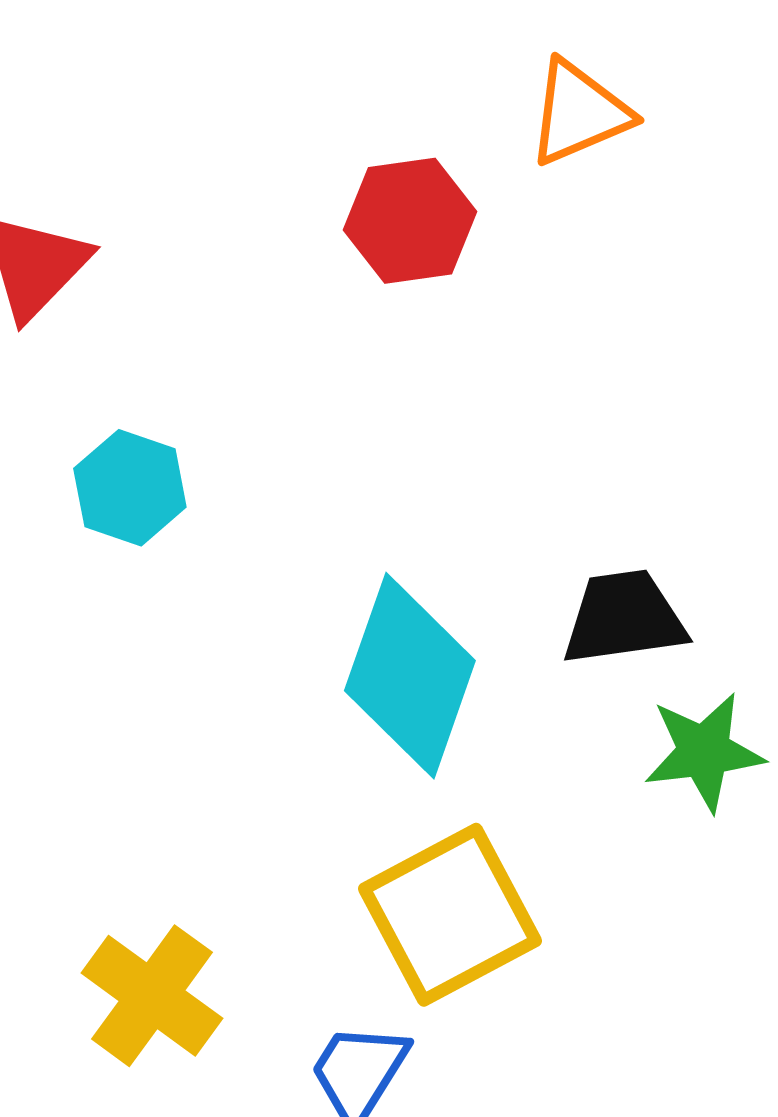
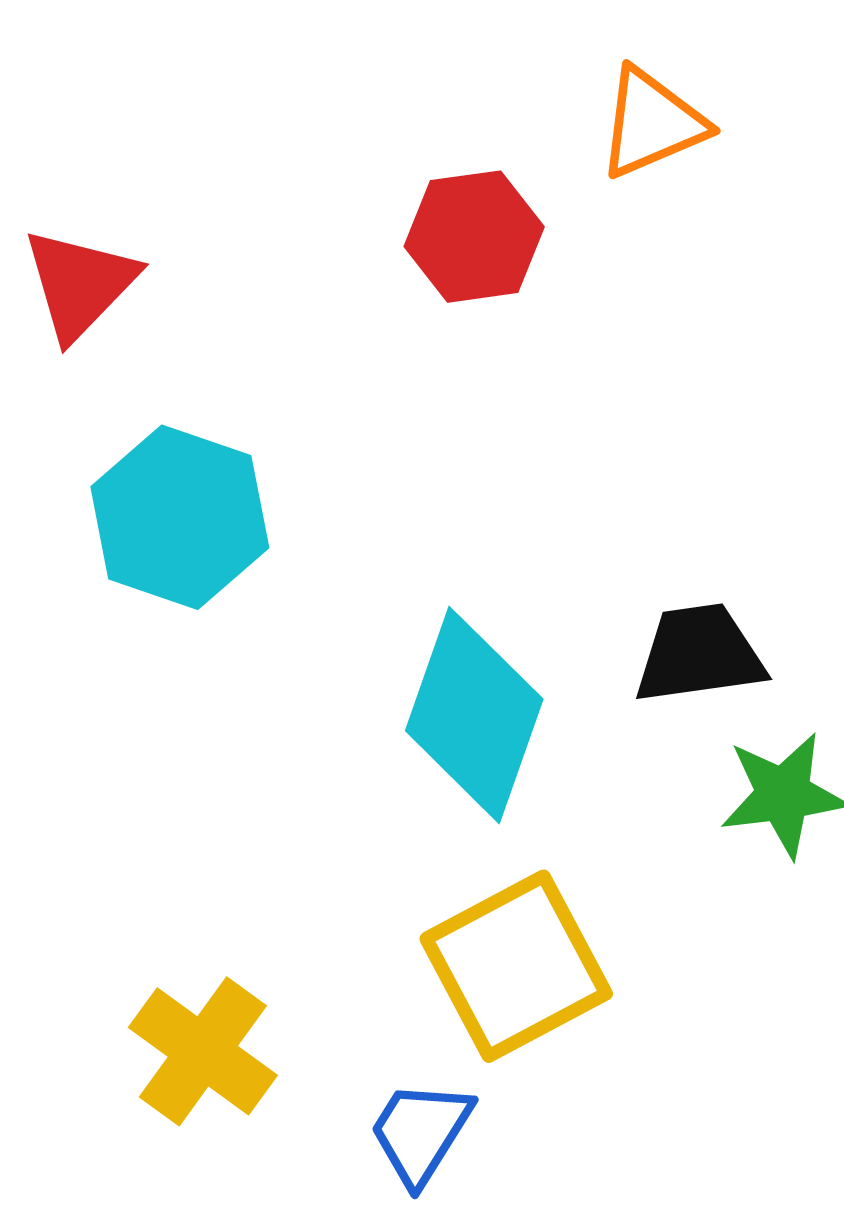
cyan hexagon: (130, 488) -> (180, 517), size x1.5

